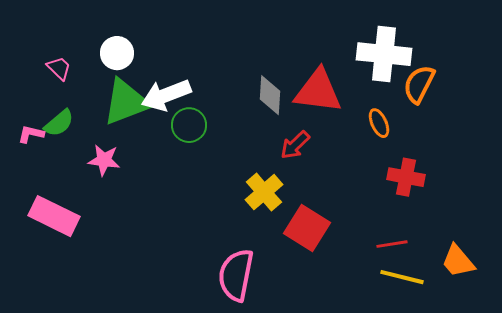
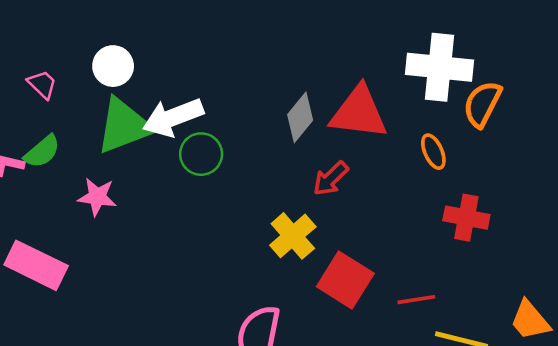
gray diamond: (270, 95) -> (300, 117), turned 36
red line: (392, 244) -> (416, 300), moved

